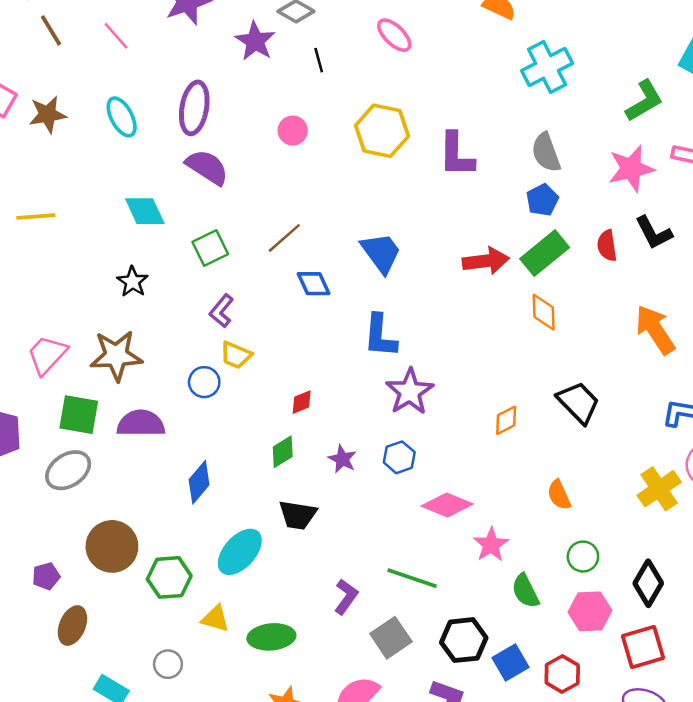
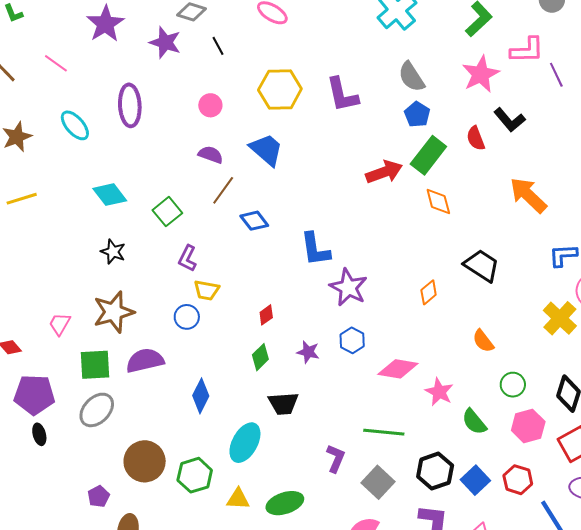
purple semicircle: (207, 167) -> (211, 155), moved, size x0.7
yellow line: (36, 216) -> (22, 199), moved
blue trapezoid: (381, 253) -> (266, 150), moved
pink trapezoid: (47, 355) -> (60, 324), size x0.7

